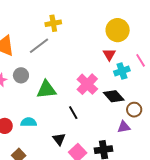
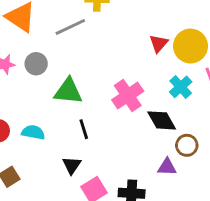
yellow circle: (118, 30) -> (191, 46), moved
red triangle: (109, 54) -> (159, 44), moved
cyan cross: (122, 71) -> (181, 87), turned -35
black line: (73, 113) -> (84, 129), moved

